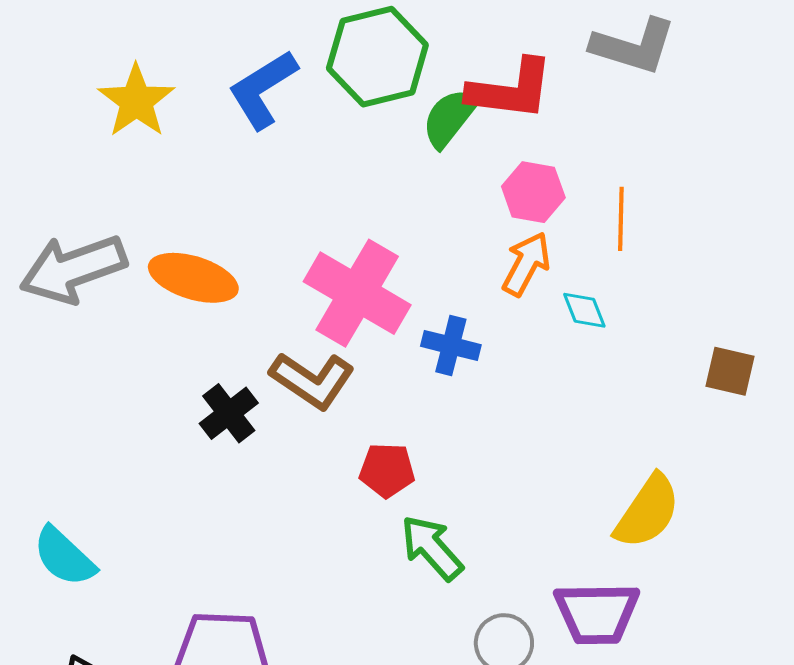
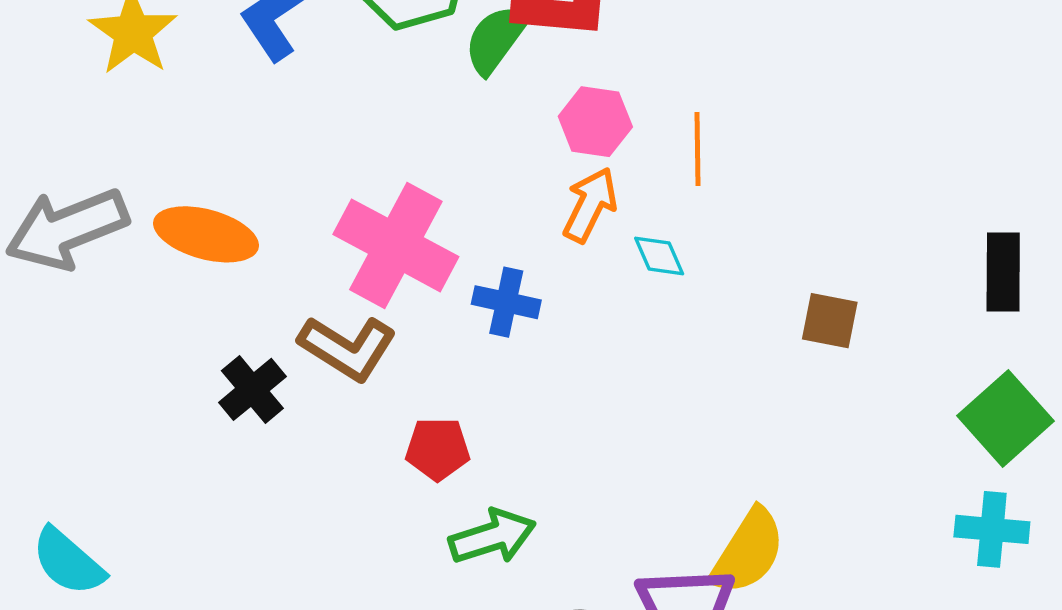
yellow semicircle: (647, 512) -> (748, 552), moved
green arrow: (432, 548) -> (492, 537), turned 116

